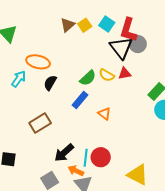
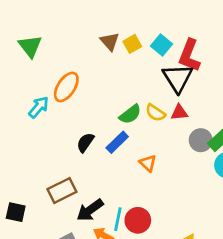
brown triangle: (68, 25) -> (110, 41), turned -35
gray circle: (138, 44) -> (201, 140), moved
orange ellipse: (38, 62) -> (66, 87), turned -75
black semicircle: (50, 83) -> (85, 143), moved
brown rectangle: (40, 123) -> (62, 190), moved

